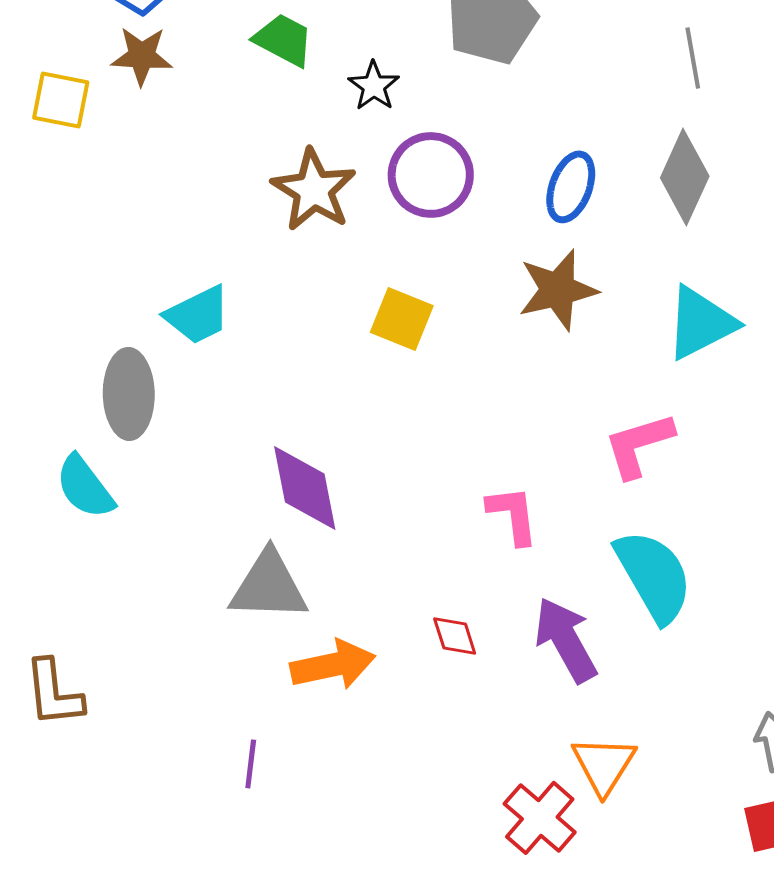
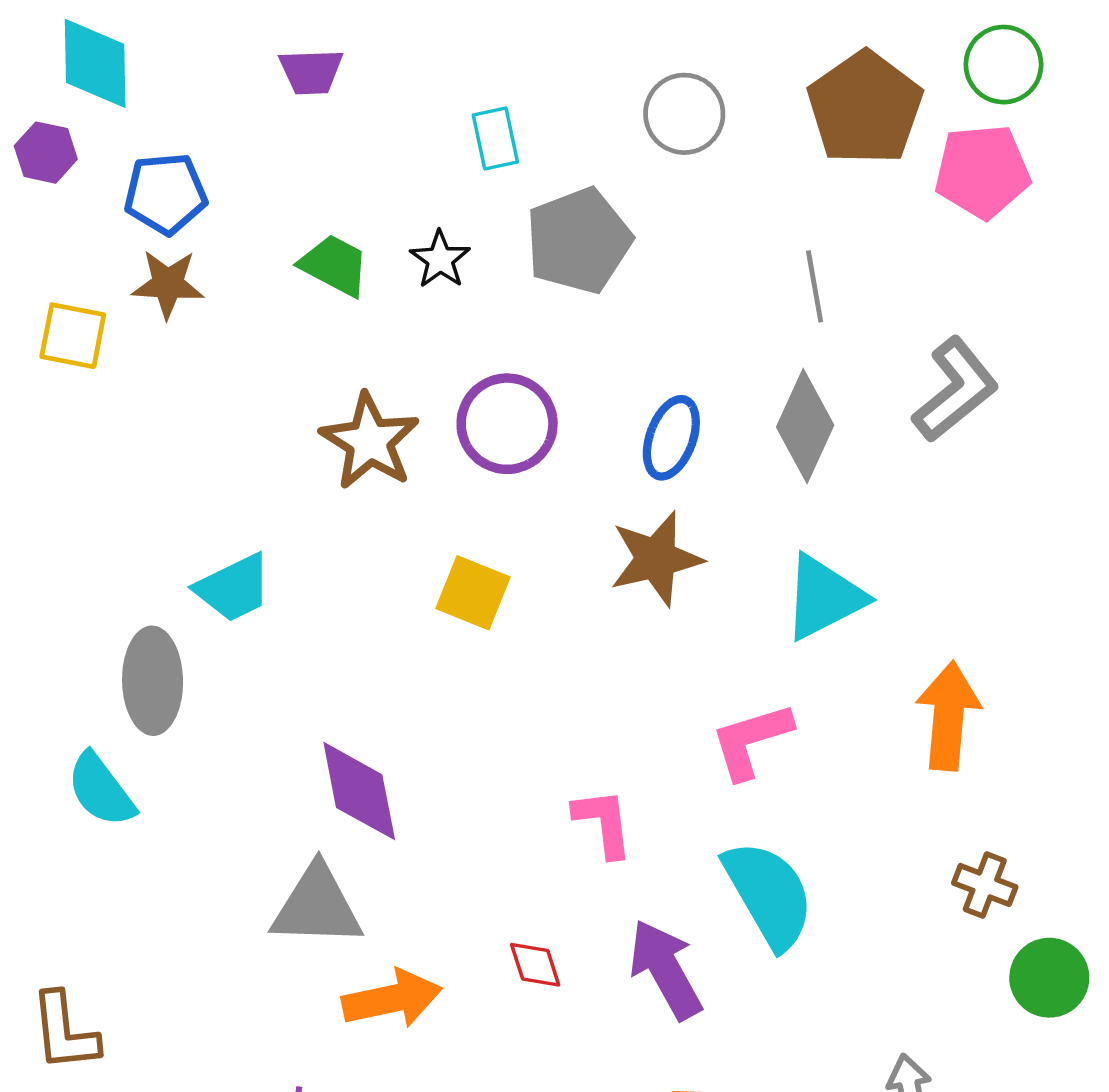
black star: (374, 86) -> (440, 259), moved

